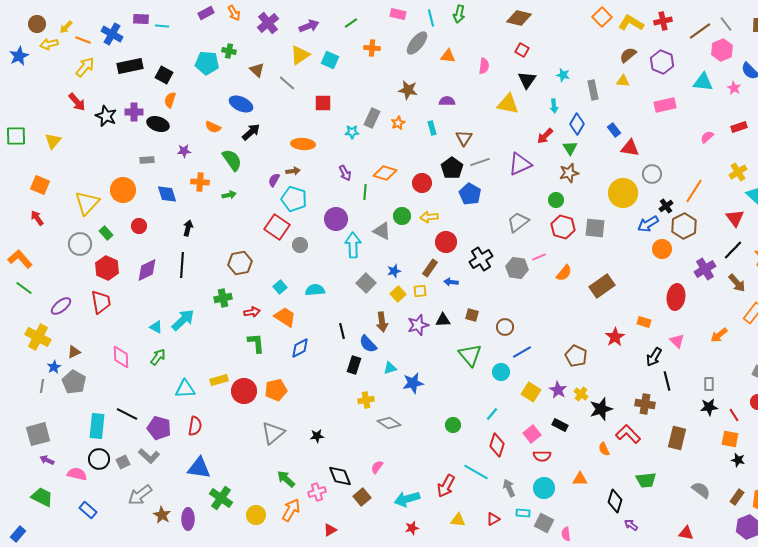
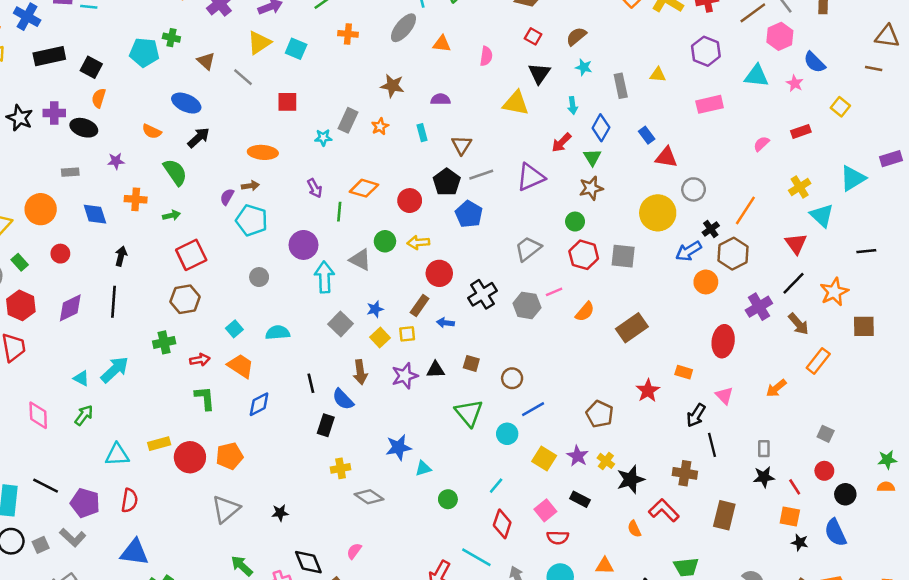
brown semicircle: (628, 55) -> (576, 36), moved
red square: (277, 227) -> (191, 255), moved, turned 30
cyan triangle: (390, 368) -> (423, 468), moved

